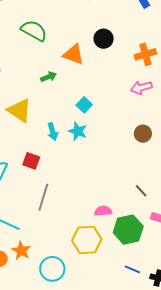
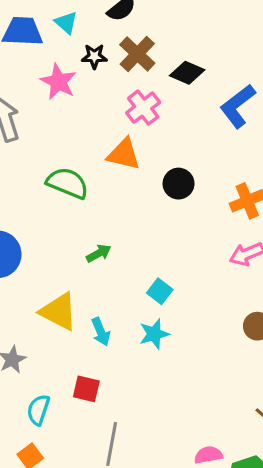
orange triangle: (73, 54) -> (124, 154), moved
cyan star: (78, 131) -> (154, 334), turned -30
cyan arrow: (53, 132) -> (101, 332), moved

